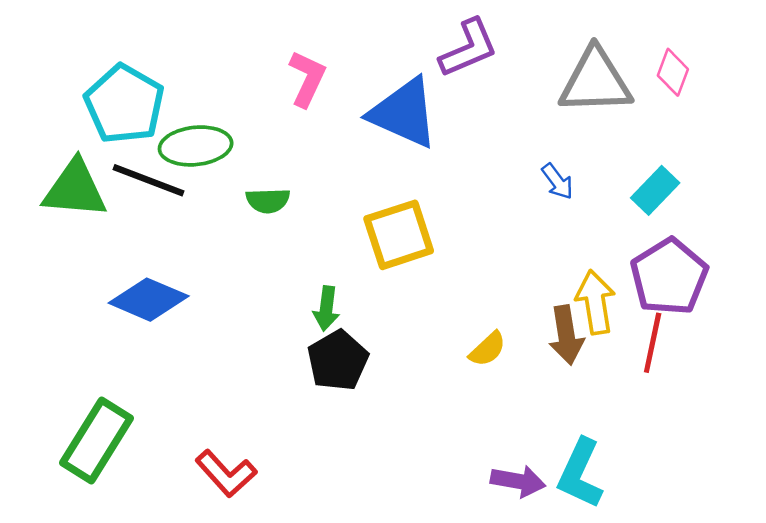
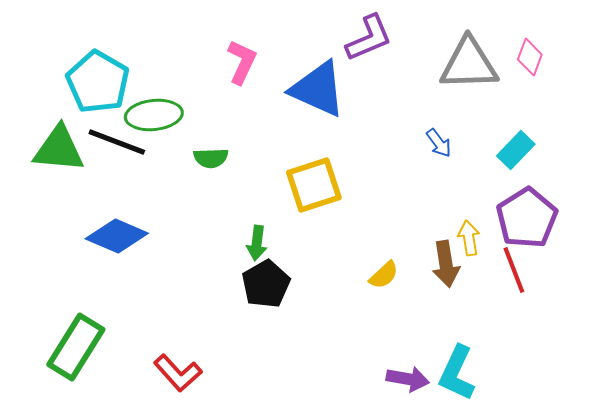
yellow arrow: (595, 302) -> (469, 238), size x0.7
red line: (653, 343) -> (514, 270), turned -33

